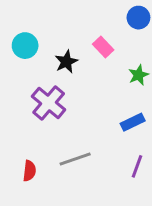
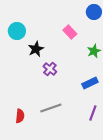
black star: (66, 62) -> (36, 49), moved
purple cross: (49, 103) -> (50, 69), moved, size x0.6

